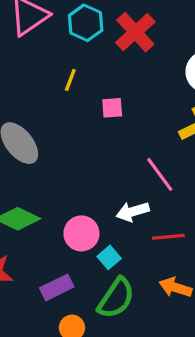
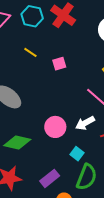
yellow line: (70, 80) -> (30, 52), turned -64
pink circle: (81, 233) -> (55, 127), moved

